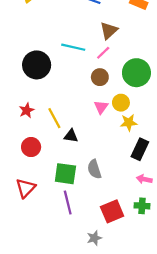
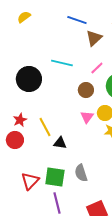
brown triangle: (109, 31) -> (94, 38), moved
pink line: (103, 53) -> (97, 68), moved
red circle: (31, 147) -> (15, 140), moved
red triangle: (26, 188) -> (30, 181), moved

